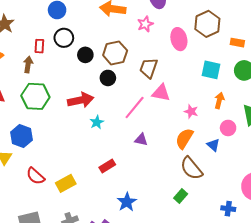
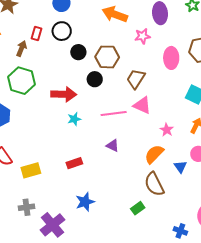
pink line: (135, 108) -> (114, 113), turned 30

